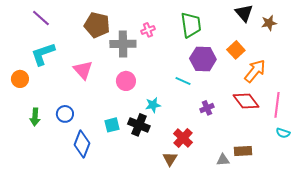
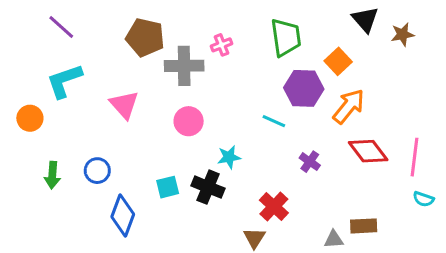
orange square: (236, 50) -> (338, 61), moved
orange arrow: (255, 71) -> (349, 106), moved
purple cross: (207, 108) -> (310, 162), turned -32

